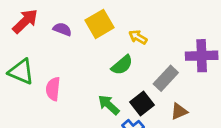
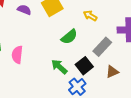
yellow arrow: (138, 37) -> (90, 16), moved

